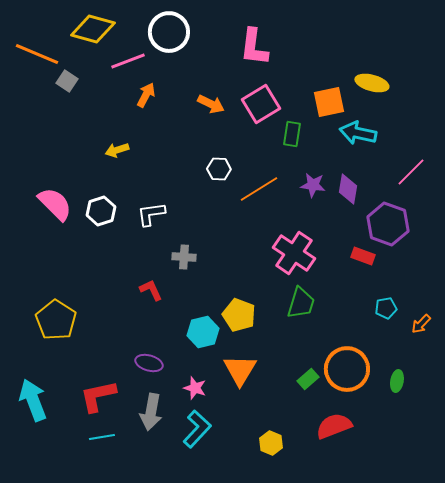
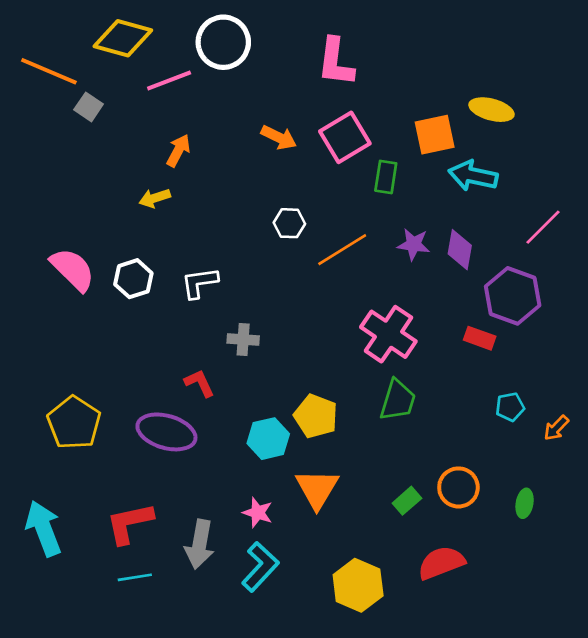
orange arrow: (146, 95) -> (178, 151), moved
purple ellipse: (149, 363) -> (166, 432), moved, size x1.6
orange circle: (347, 369) -> (458, 487), size x0.7
yellow hexagon: (271, 443) -> (358, 585), size x1.6

